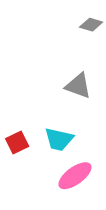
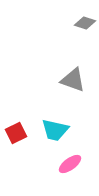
pink ellipse: (75, 176) -> (70, 164), size x0.7

